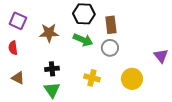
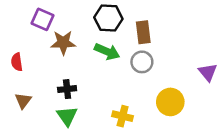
purple square: (18, 21) -> (43, 19), moved
brown triangle: (18, 78) -> (23, 101), turned 40
yellow cross: (92, 78) -> (123, 116), moved

